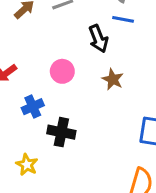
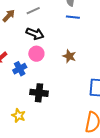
black arrow: (98, 39) -> (35, 34), moved, turned -42
blue cross: (33, 107) -> (20, 69), moved

